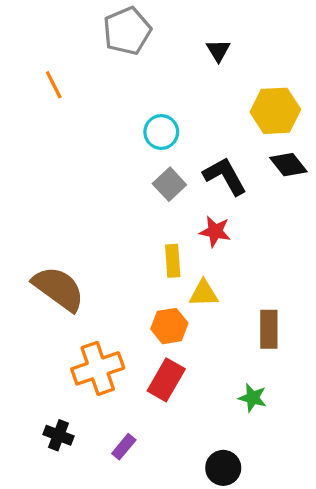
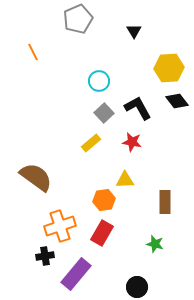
yellow rectangle: (173, 261) -> (91, 143), moved, turned 54
black cross: (59, 435) -> (45, 256), moved, turned -30
purple rectangle: (124, 447) -> (76, 274), size x2.0

